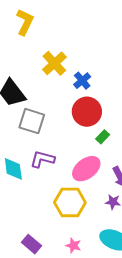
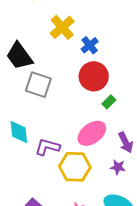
purple L-shape: (42, 159) -> (47, 147), moved

